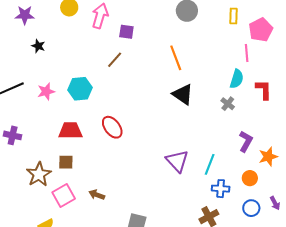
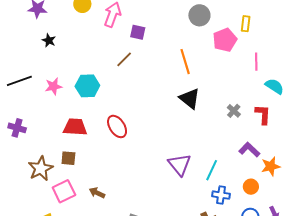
pink pentagon: (261, 30) -> (225, 40), moved
cyan semicircle: (237, 79) -> (274, 86), moved, turned -78
red L-shape: (264, 90) -> (263, 114), moved
purple L-shape: (246, 141) -> (249, 150), turned -80

